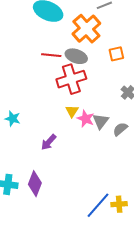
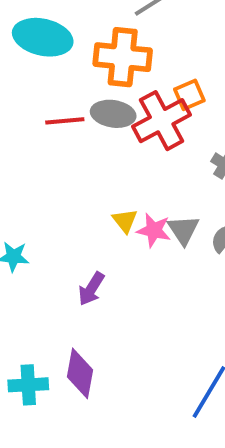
orange cross: (86, 29) -> (123, 57), turned -32
red cross: (71, 79) -> (162, 121), moved

